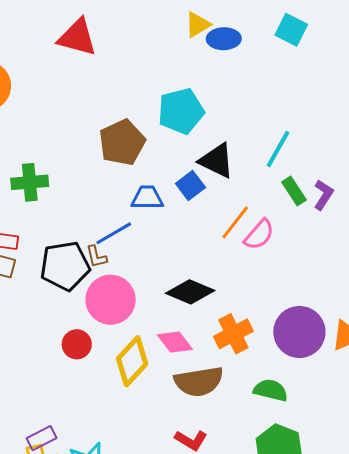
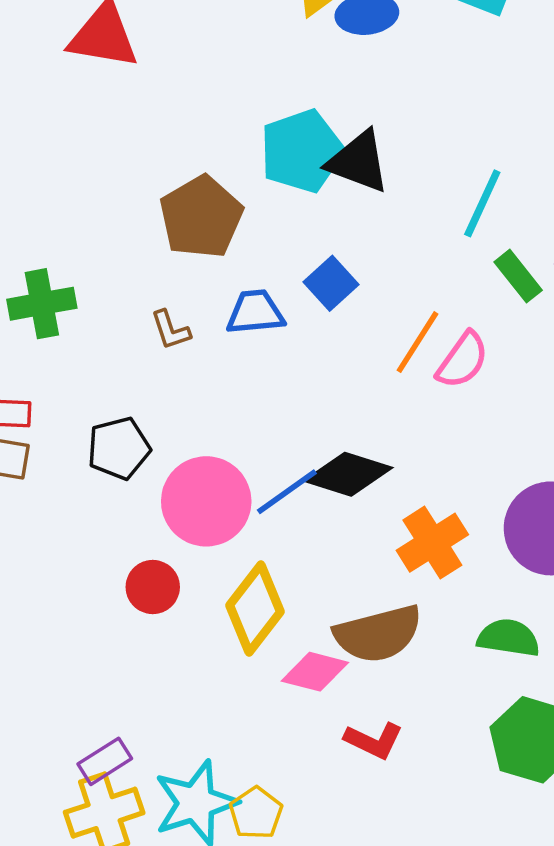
black triangle: (217, 161) -> (358, 162), moved
blue line: (114, 233) -> (287, 492), moved
brown L-shape: (96, 257) -> (171, 330), moved
black pentagon: (65, 266) -> (119, 448), size x0.7
pink diamond: (175, 342) -> (315, 672), moved, turned -33

